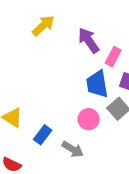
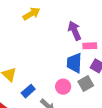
yellow arrow: (43, 26) -> (31, 14), moved
pink rectangle: (113, 57) -> (90, 46), turned 48

